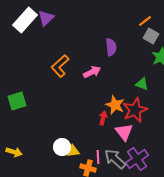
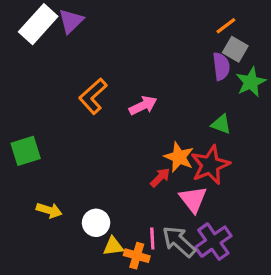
purple semicircle: (111, 47) -> (221, 66), moved
red arrow: (103, 118) -> (160, 177), turned 32
yellow triangle: (73, 151) -> (113, 246), moved
yellow arrow: (14, 152) -> (49, 210), moved

